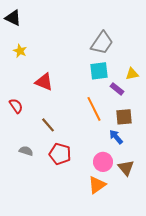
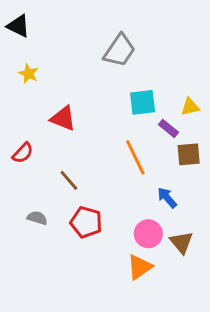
gray trapezoid: (102, 43) -> (119, 51), moved
red semicircle: (16, 106) -> (23, 153), turned 77
brown square: (124, 117) -> (189, 154), moved

